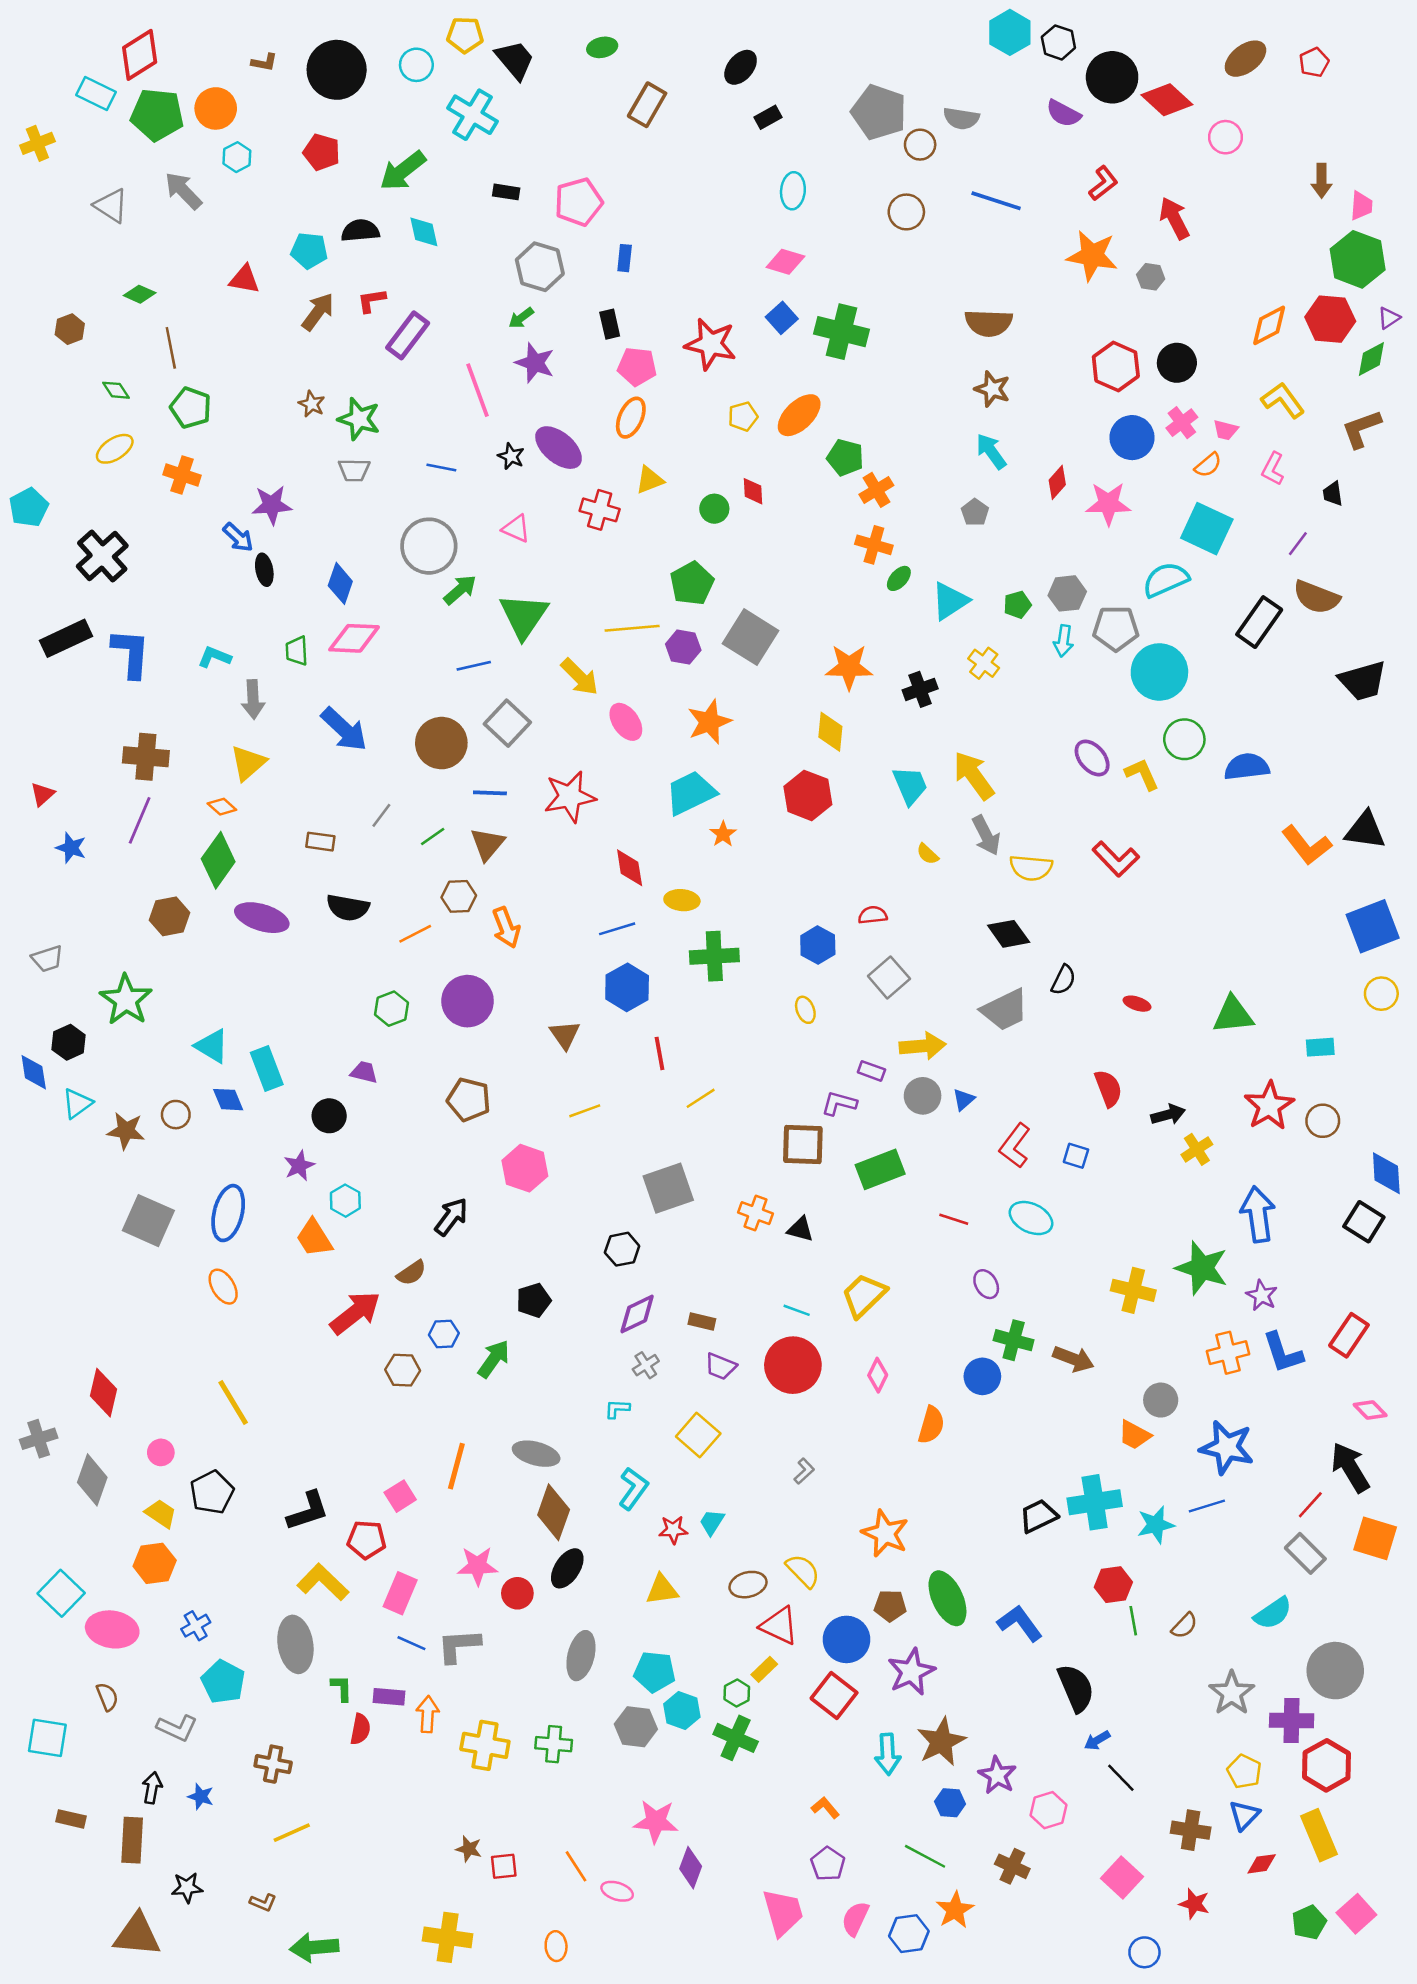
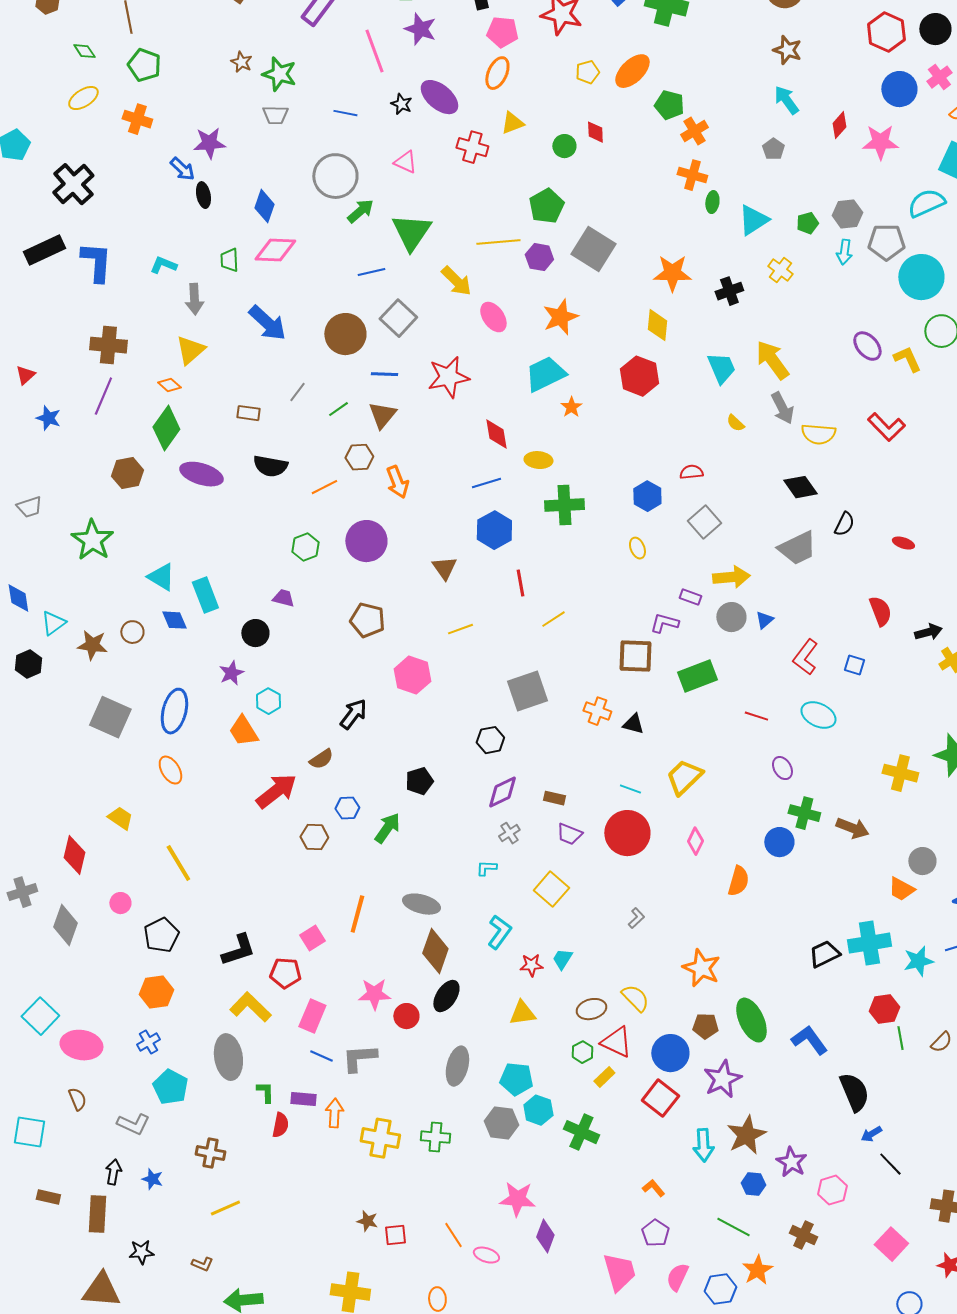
green ellipse: (899, 578) -> (712, 202), turned -35
black hexagon: (69, 1042) -> (28, 664), moved
yellow trapezoid: (161, 1513) -> (120, 818), moved
orange hexagon: (155, 1563) -> (156, 992), moved
green hexagon: (737, 1693) -> (582, 1052), moved

